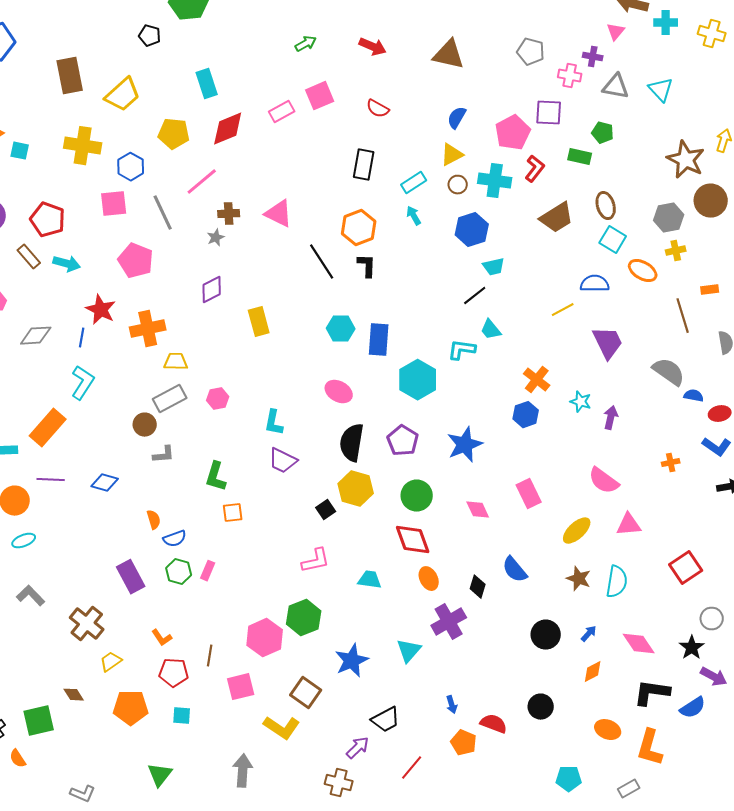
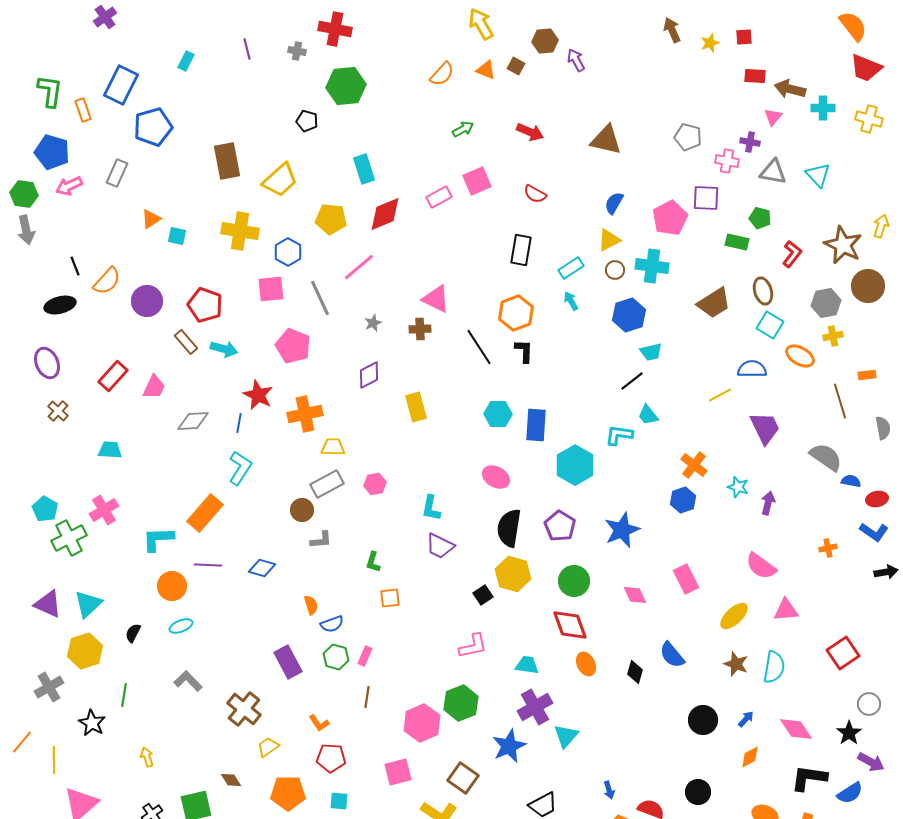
red L-shape: (535, 169) -> (792, 254), moved
brown cross: (229, 214) -> (420, 329), moved
green L-shape: (216, 477) -> (373, 562), size x0.7
purple cross: (449, 622) -> (535, 707), moved
brown line: (210, 656) -> (367, 697), moved

